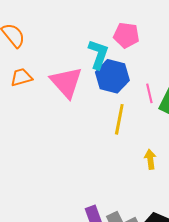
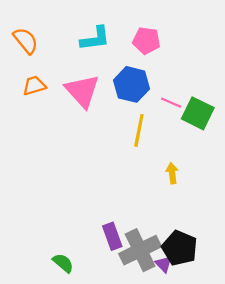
cyan L-shape: (98, 54) -> (95, 38), moved, turned 64
pink line: (149, 93) -> (171, 103), turned -54

